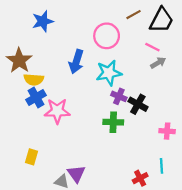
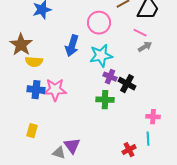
blue cross: (36, 97) -> (36, 90), moved, turned 36
pink cross: (167, 131) -> (153, 117), moved

